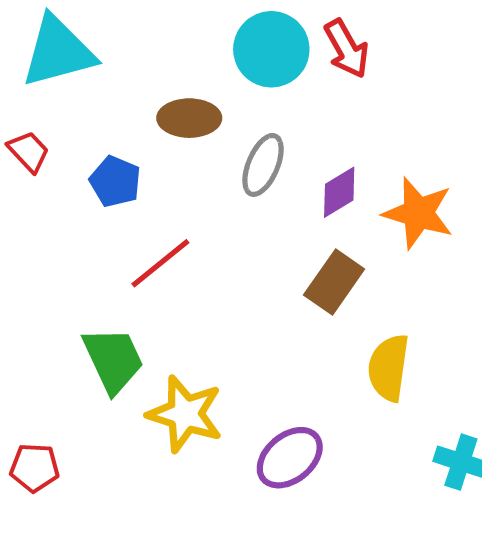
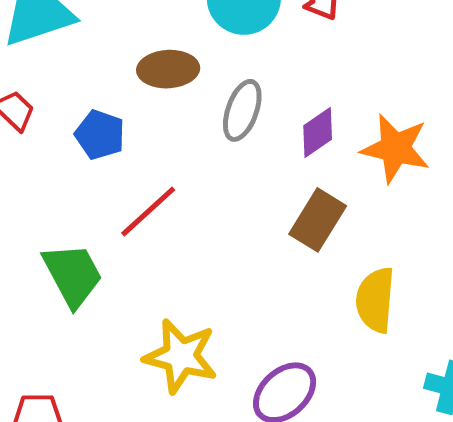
green trapezoid: (113, 360) -> (73, 275), moved

